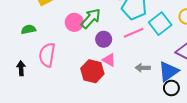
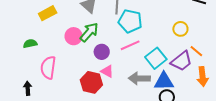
cyan square: (160, 24) -> (156, 58), moved
black arrow: (21, 68) -> (28, 88), moved
gray arrow: (143, 68) -> (139, 78), size x1.5
blue triangle: (169, 71) -> (164, 81), turned 35

